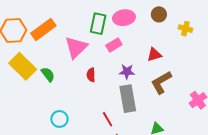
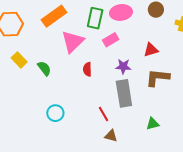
orange rectangle: (43, 30) -> (54, 16), moved
yellow rectangle: (23, 66) -> (19, 60), size x0.6
brown L-shape: (161, 82) -> (158, 78), turned 35

